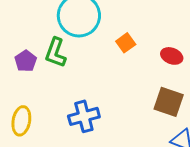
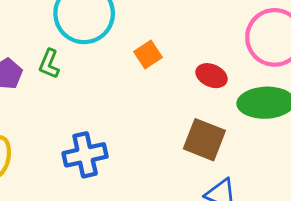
green L-shape: (56, 53) -> (49, 64), size x0.7

